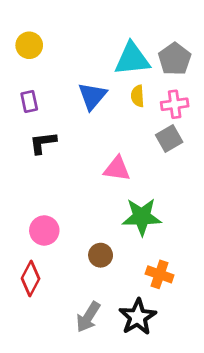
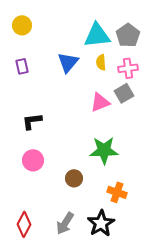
black L-shape: (43, 143) -> (32, 121), moved
pink triangle: (117, 169) -> (100, 102), moved, turned -30
red diamond: (31, 279) -> (24, 224), moved

